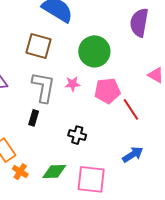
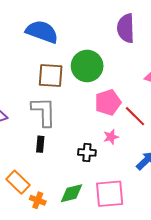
brown square: (39, 46) -> (51, 75), moved
pink star: (73, 84) -> (111, 137), moved

